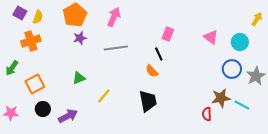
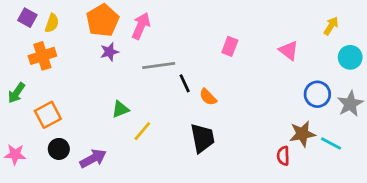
pink arrow: (114, 17) -> (141, 26), moved
yellow arrow: (257, 19) -> (331, 26), moved
cyan circle: (240, 42) -> (350, 57), moved
black line: (159, 54) -> (185, 83), moved
green triangle: (79, 78) -> (120, 109), moved

